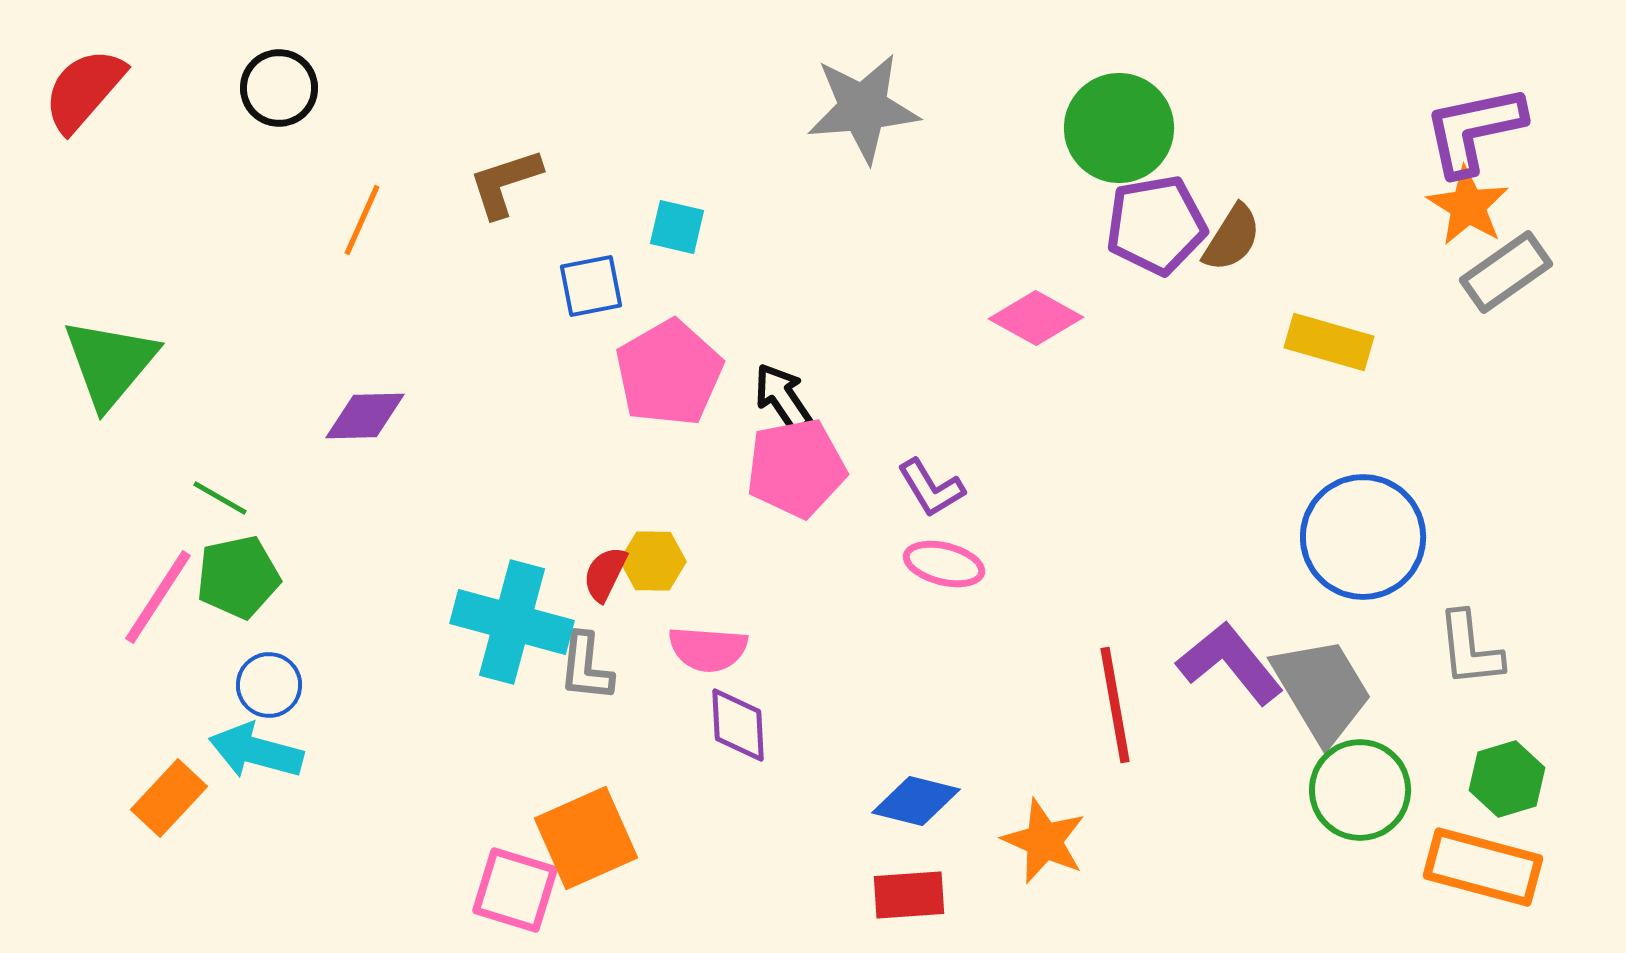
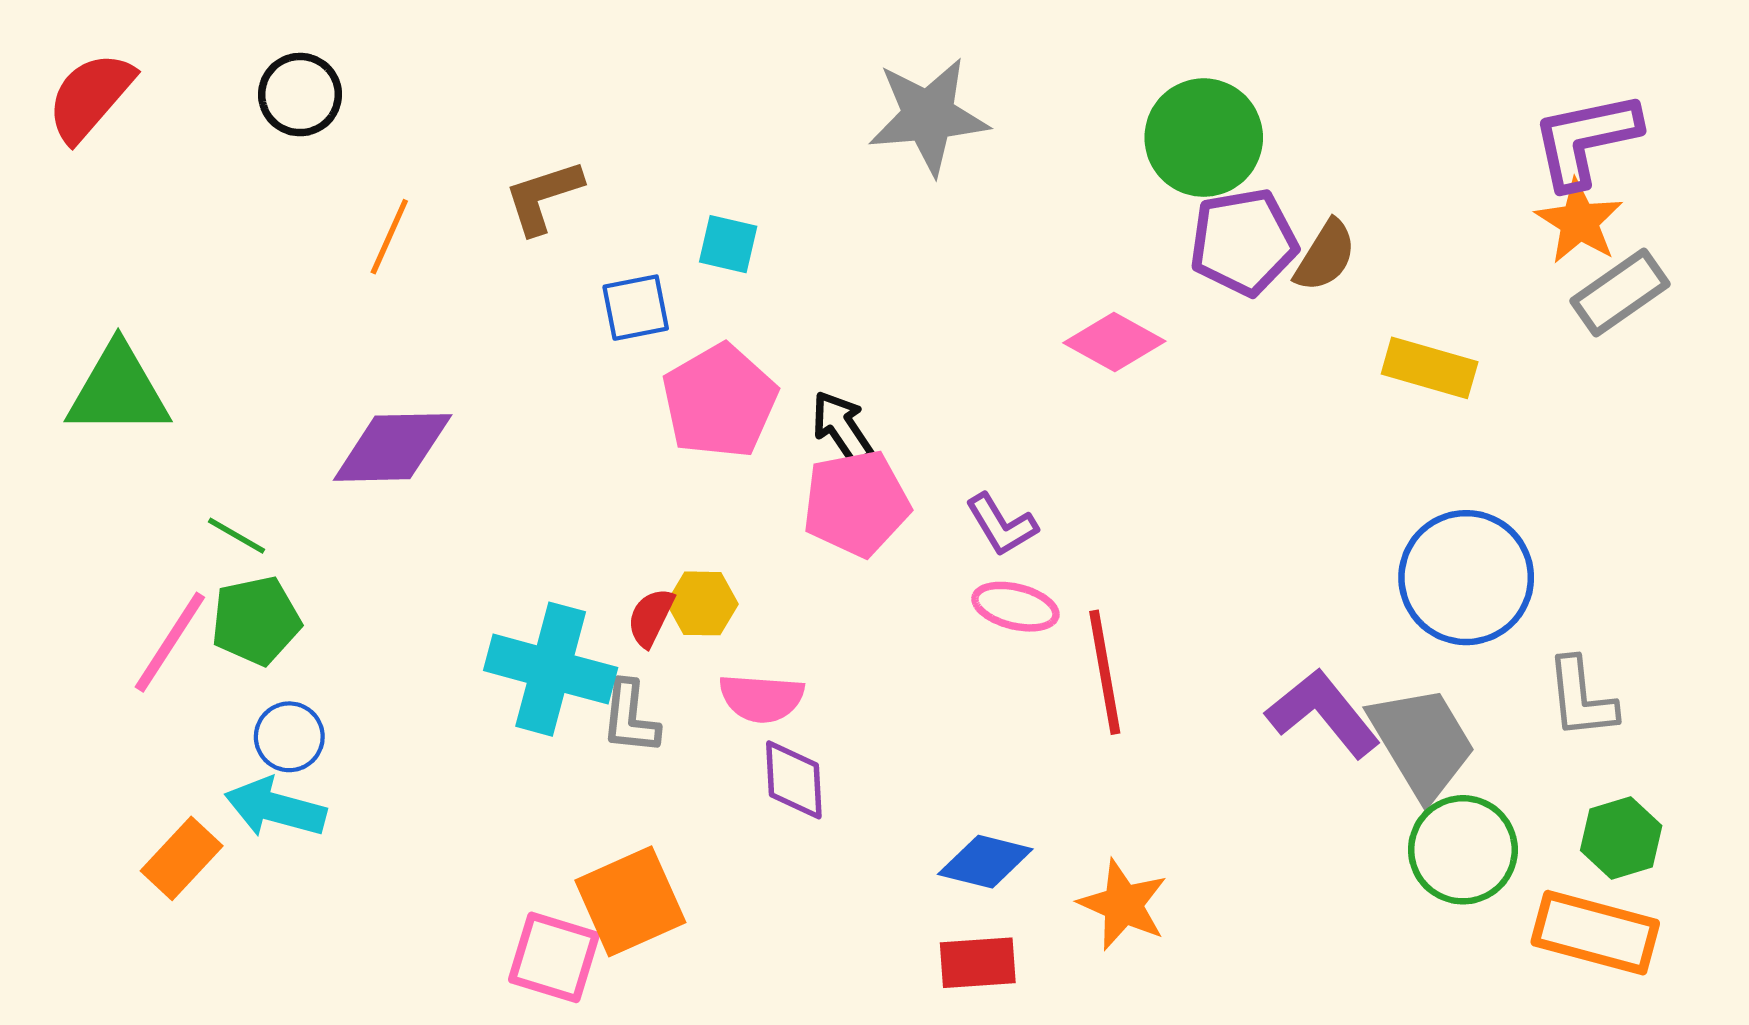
green triangle: (110, 363) -> (118, 390), turned 50
purple diamond: (365, 416) -> (393, 447), size x1.4
red line: (1115, 705) -> (1105, 672), moved

